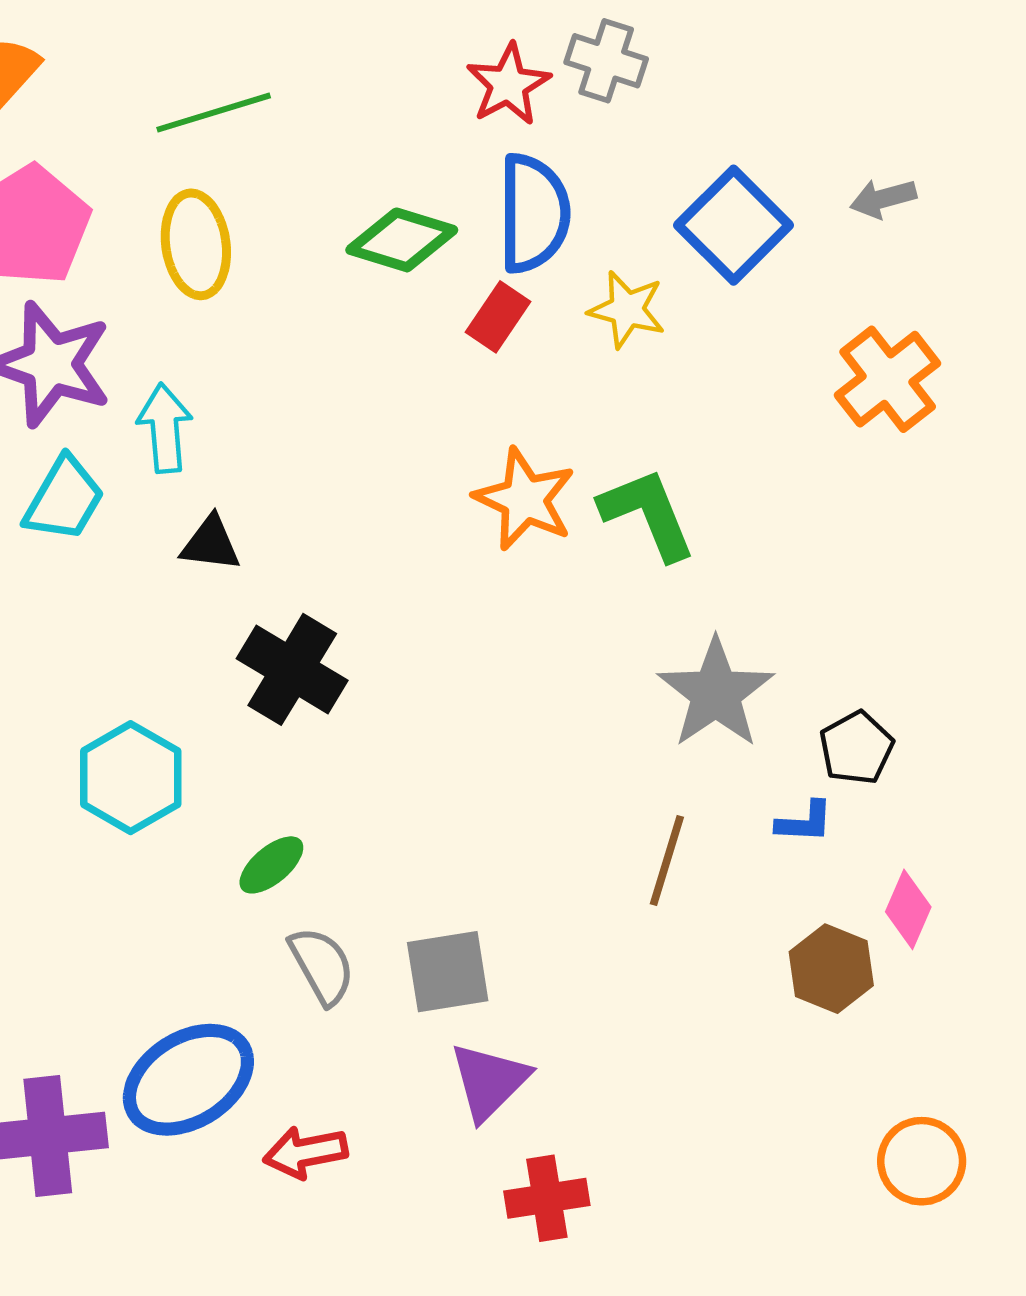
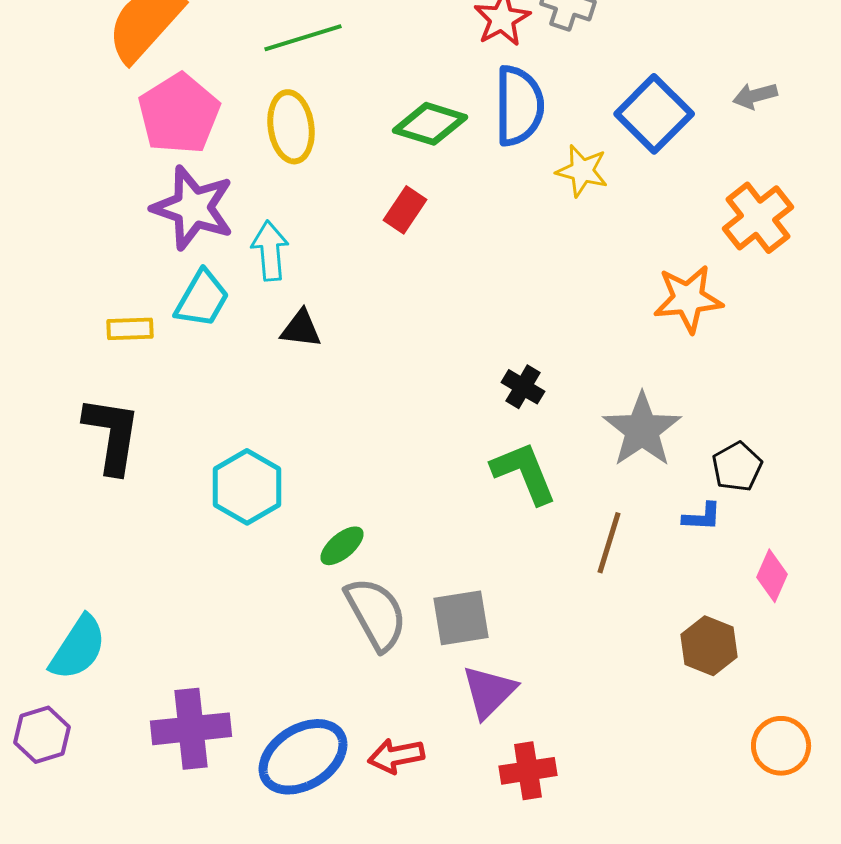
red rectangle: (498, 317) -> (405, 210), moved
orange star: (525, 499) -> (688, 299), moved, turned -30
green L-shape: (648, 514) -> (524, 473), moved
black cross: (292, 669) -> (523, 387), moved, size x0.6
gray semicircle: (322, 966) -> (376, 614), size x1.4
brown hexagon: (831, 969) -> (709, 646), moved
blue ellipse: (188, 1080) -> (303, 757), moved
red arrow: (305, 1152) -> (396, 756), moved

